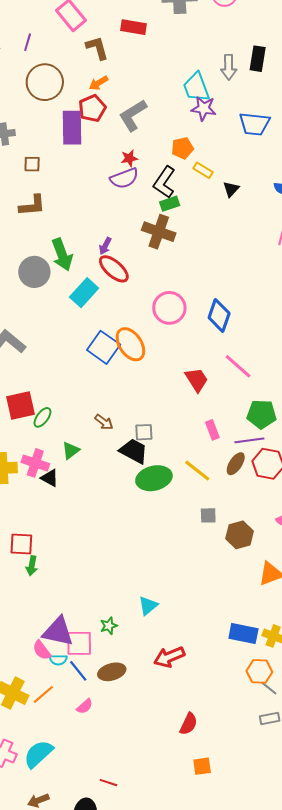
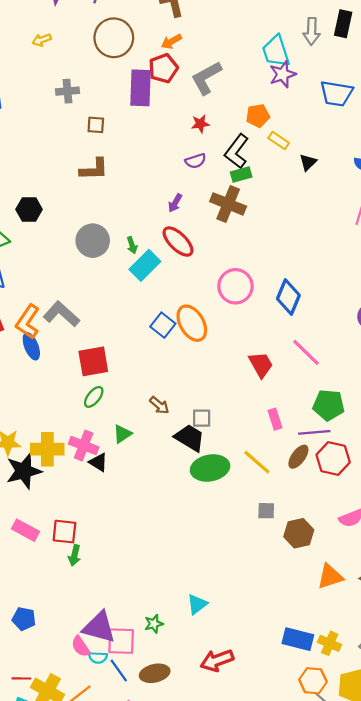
purple star: (204, 108) -> (283, 74), turned -30
purple semicircle: (124, 178) -> (196, 161), moved, size x0.7
purple arrow: (105, 246) -> (175, 203), moved
green arrow: (62, 255) -> (132, 245), moved, size x0.5
blue square: (104, 347) -> (163, 325), size x0.7
red square: (20, 406) -> (93, 361), moved

